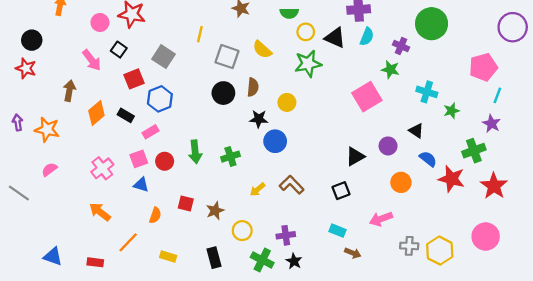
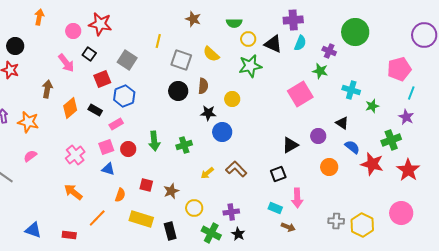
pink arrow: (381, 219) -> (297, 198), moved, turned -72
yellow rectangle: (168, 256) -> (141, 219), moved, size x1.6

